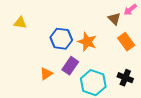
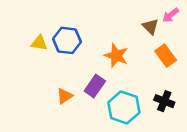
yellow triangle: (20, 23) -> (39, 43), moved
blue hexagon: (61, 39) -> (67, 40), moved

